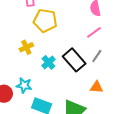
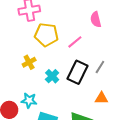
pink line: (94, 32) -> (75, 42), moved
black rectangle: (74, 60) -> (77, 72), turned 70

